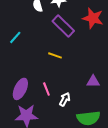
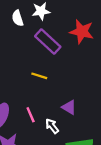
purple triangle: (93, 81) -> (69, 107), moved, turned 32
white arrow: (65, 99) -> (52, 126), turned -64

